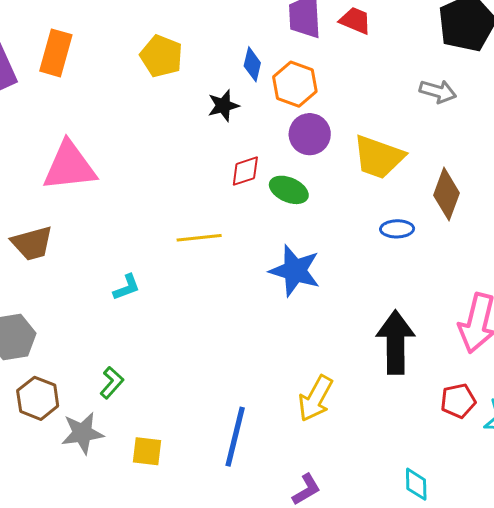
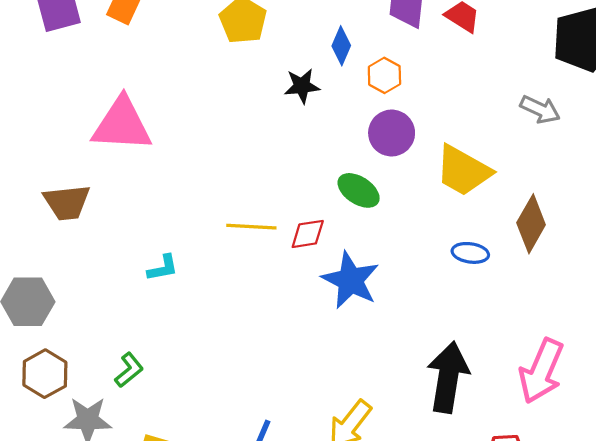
orange hexagon: (295, 84) -> (384, 75), size x0.7
red diamond: (245, 171) -> (308, 234), moved

